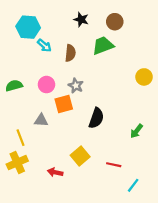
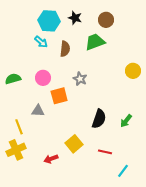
cyan hexagon: (28, 27) -> (49, 21), moved
gray star: (76, 86) -> (80, 79), moved
black semicircle: (96, 118) -> (99, 119), moved
red arrow: (55, 172) -> (51, 159), turned -32

